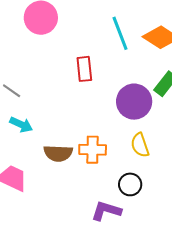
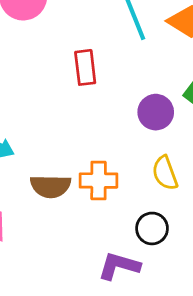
purple circle: (134, 102) -> (156, 112), size x0.7

